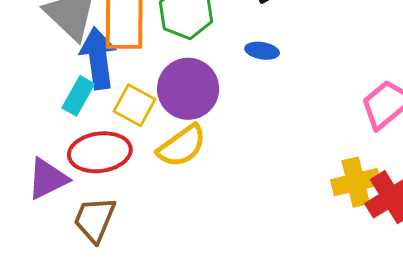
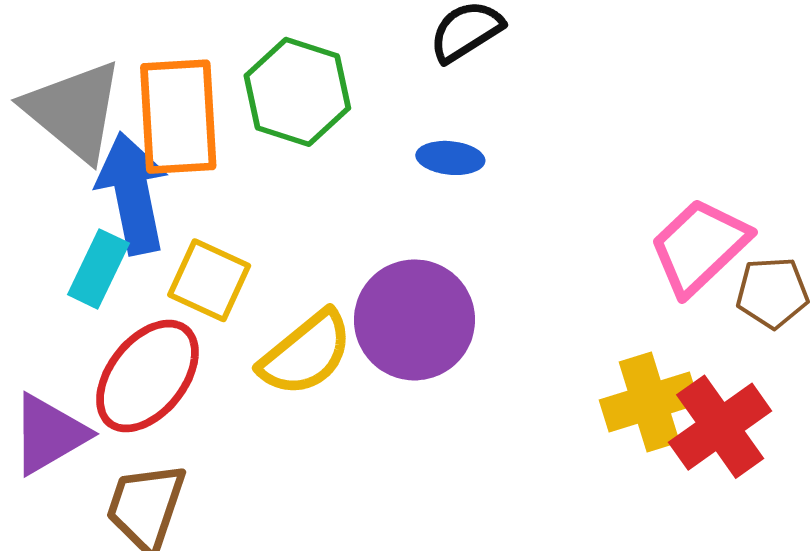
purple circle: (188, 89) -> (414, 320), moved
red ellipse: (100, 152) -> (147, 376), turned -40

